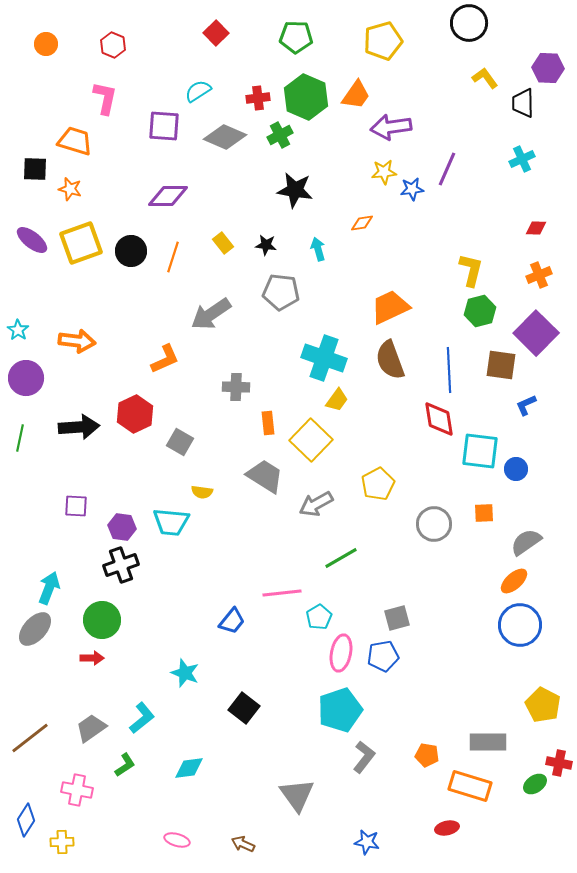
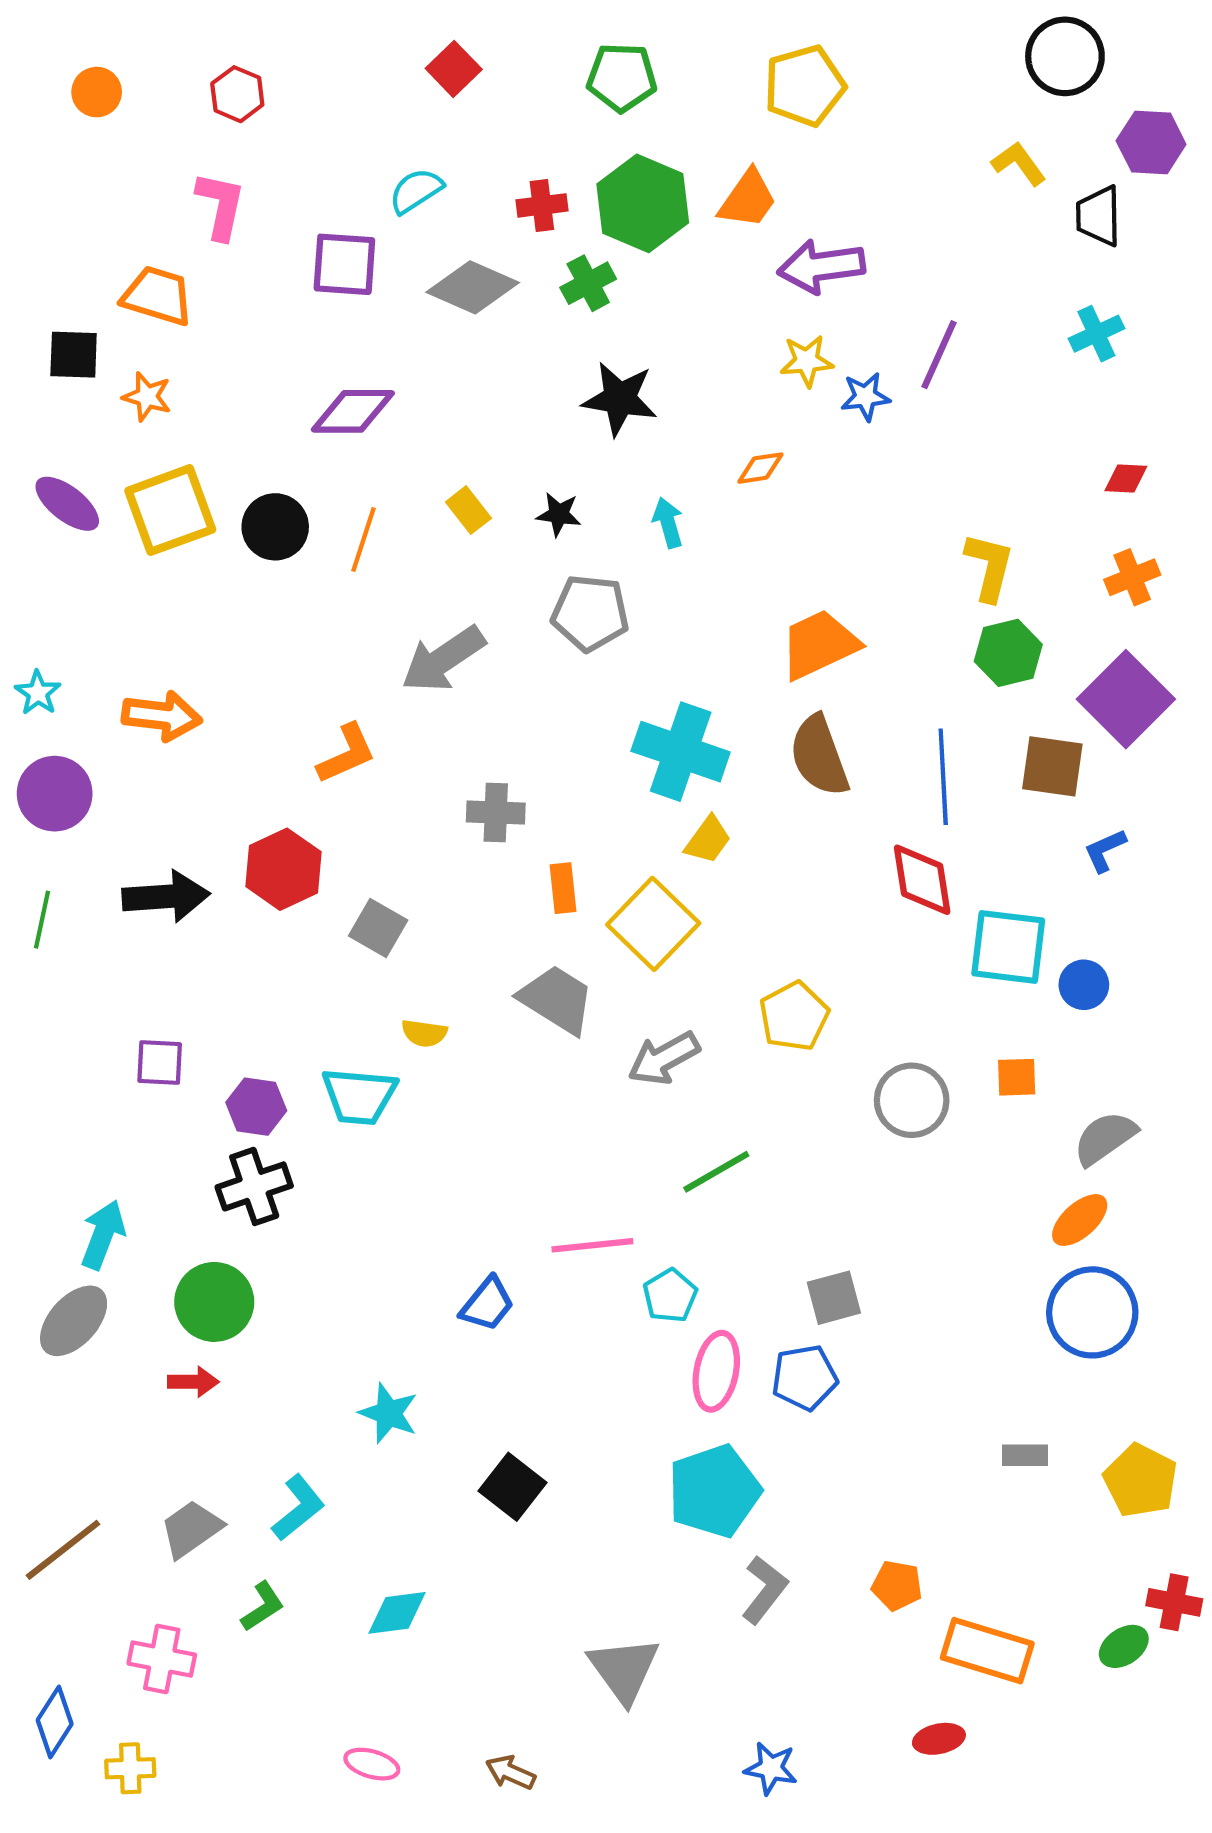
black circle: (469, 23) -> (1065, 56), moved
gray rectangle: (488, 742) -> (1025, 1455), moved, size x0.6

